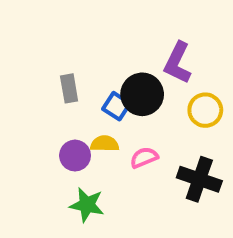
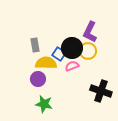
yellow circle: (205, 110) -> (88, 51), moved
yellow semicircle: (105, 144) -> (46, 63), moved, size x1.5
pink semicircle: (144, 157) -> (72, 66), moved

